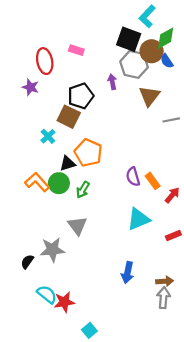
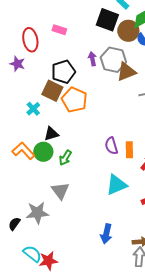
gray hexagon: (134, 64) -> (113, 60), moved
brown triangle: (149, 96) -> (126, 72), turned 30
orange pentagon: (88, 153) -> (74, 100), moved
orange rectangle: (153, 181) -> (129, 150), turned 35

